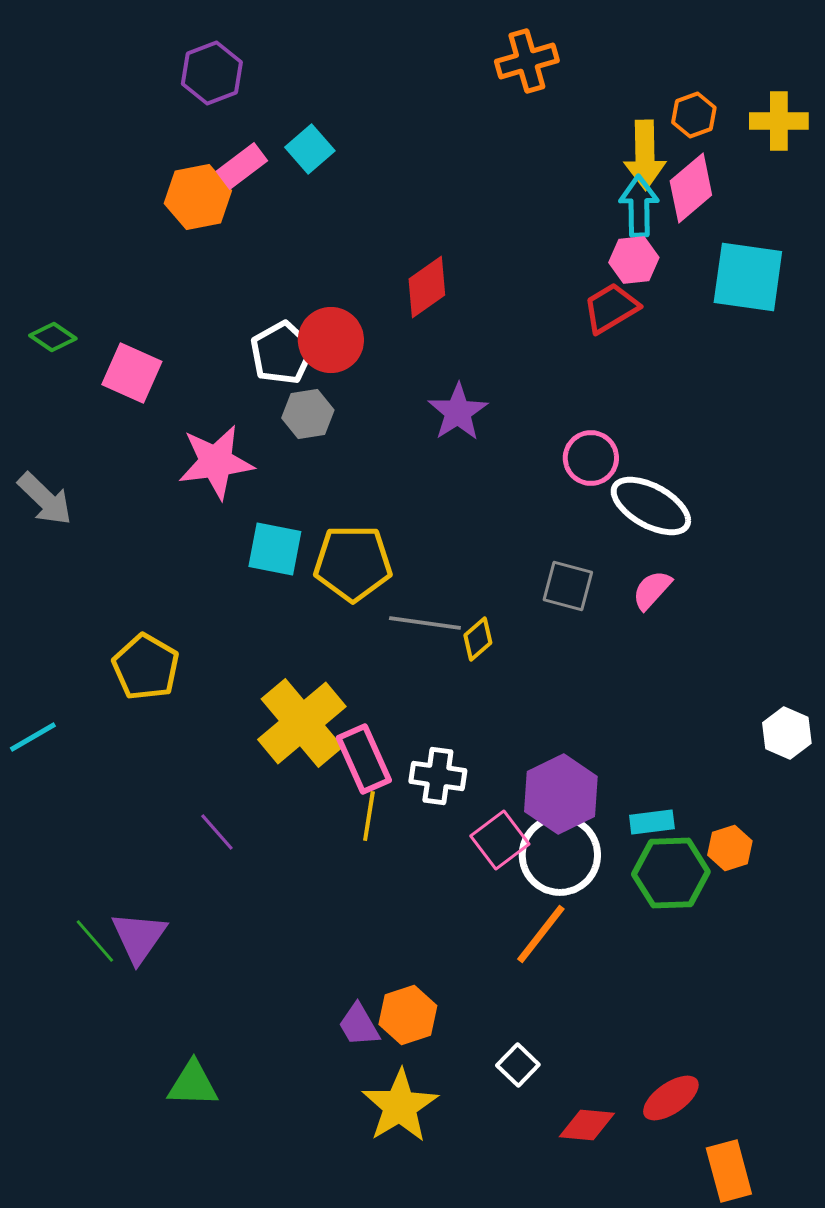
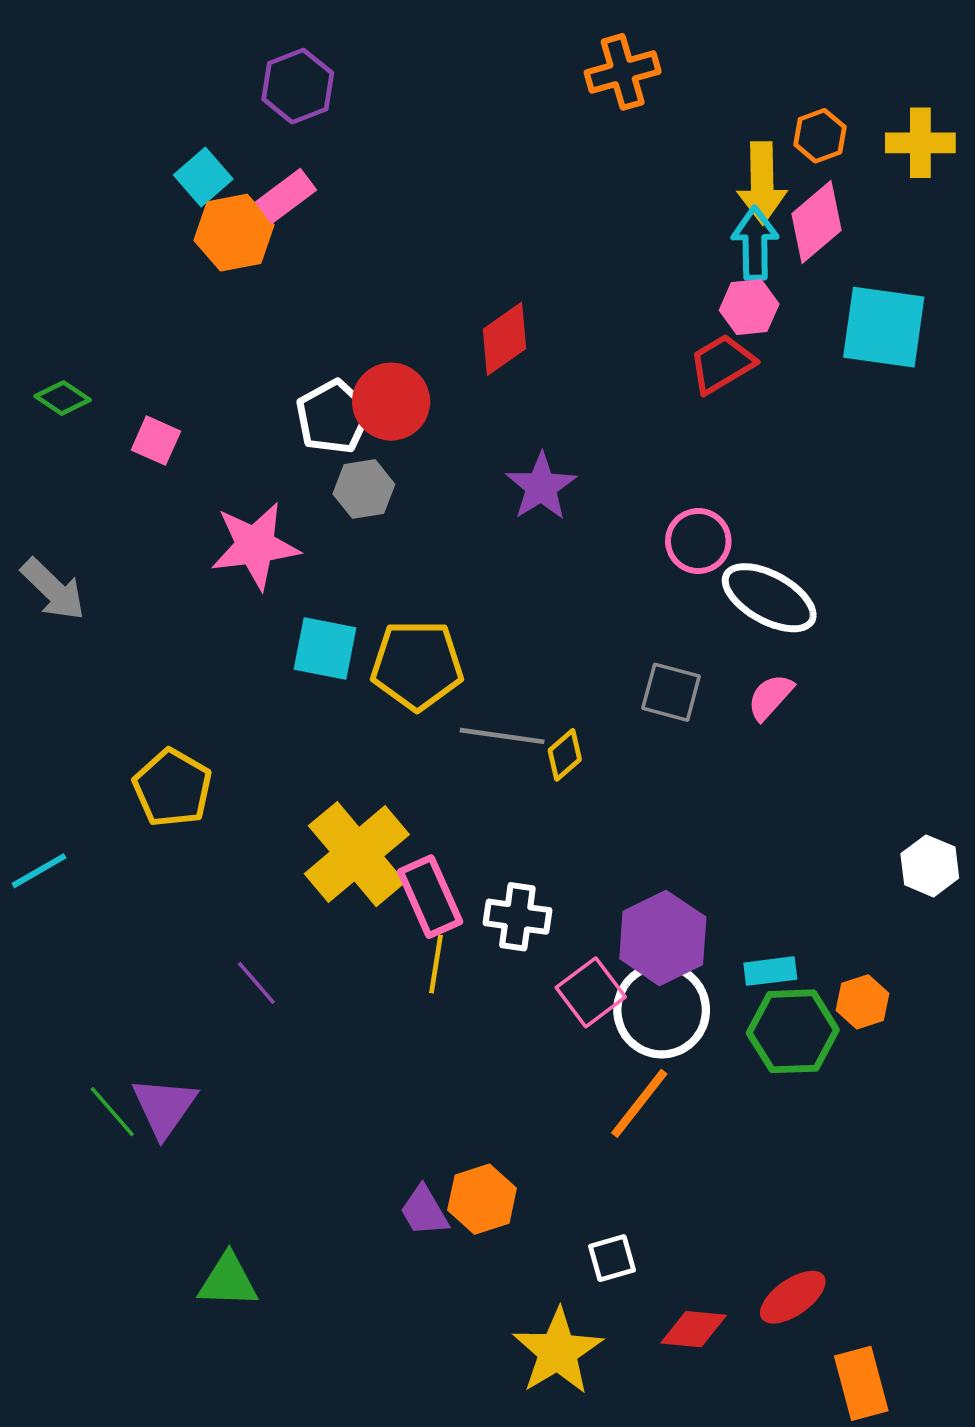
purple hexagon: (212, 73) -> (298, 86), moved
cyan square: (310, 149) -> (203, 177), moved
pink square: (132, 373) -> (156, 441), size x0.7
white square: (518, 1065) -> (612, 1258), turned 30
yellow star: (400, 1106) -> (558, 1352), moved

